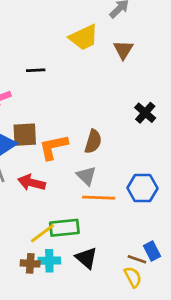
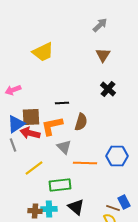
yellow trapezoid: (84, 37) -> (43, 52), moved
black line: (36, 70) -> (62, 103), moved
black cross: (145, 113) -> (108, 89), moved
gray triangle: (86, 176) -> (64, 147), moved
red arrow: (32, 183) -> (30, 133), moved
yellow line: (43, 233) -> (34, 168), moved

